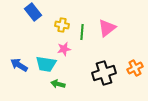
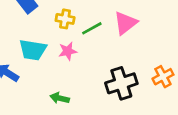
green line: (82, 32) -> (92, 28), turned 56
cyan trapezoid: (46, 64) -> (33, 50), moved

